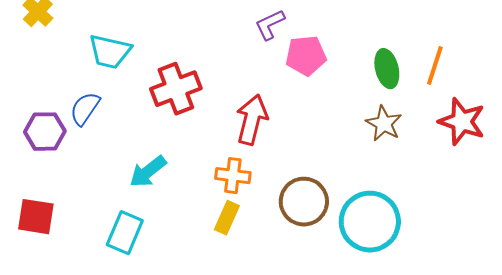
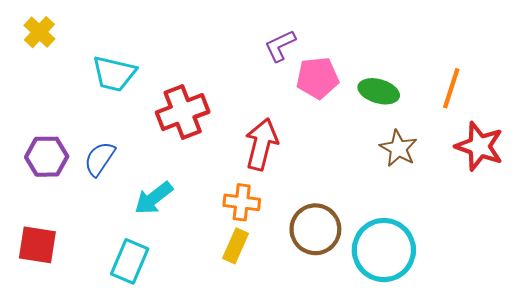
green ellipse: (387, 69) -> (379, 91), moved, turned -60
blue semicircle: (85, 109) -> (100, 159), moved

